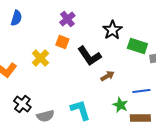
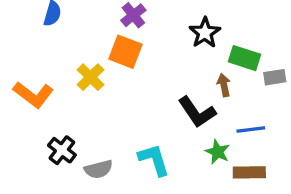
orange square: (62, 42) -> (125, 52), size x1.5
black L-shape: (89, 56) -> (197, 112), moved
brown arrow: (107, 76) -> (224, 85), moved, turned -72

